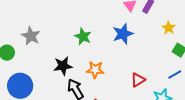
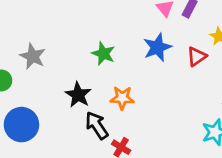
black star: (63, 66) -> (78, 95), turned -30
red triangle: (138, 80) -> (197, 56), moved

